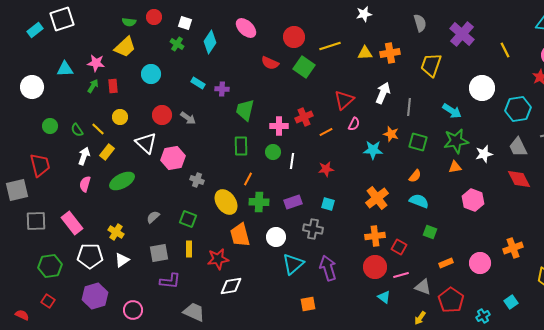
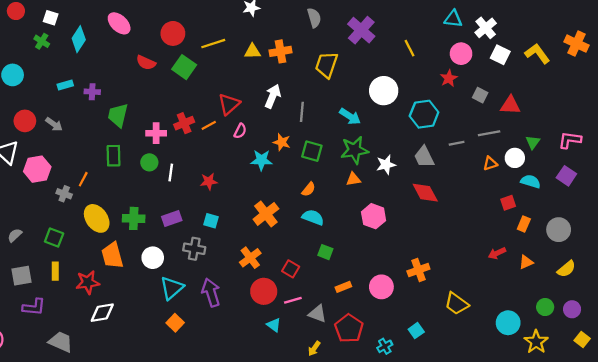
cyan rectangle: (198, 83) -> (65, 85), turned -48
orange line: (326, 132) -> (209, 125), moved
orange line: (248, 179) -> (83, 179), moved
orange cross: (375, 236) -> (250, 258), moved, turned -30
orange square: (308, 304) -> (175, 323), moved, turned -35

